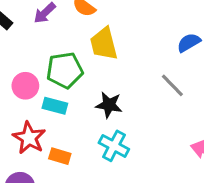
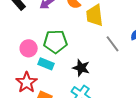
yellow trapezoid: (104, 44) -> (95, 15), moved
gray line: (172, 85) -> (112, 44), moved

